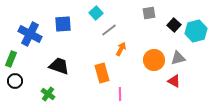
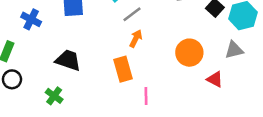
blue cross: (30, 34) -> (31, 19), size x0.7
orange arrow: (121, 49) -> (136, 39), moved
gray triangle: (178, 58) -> (234, 50), moved

